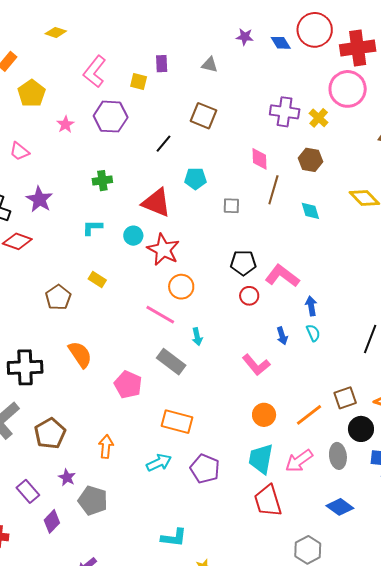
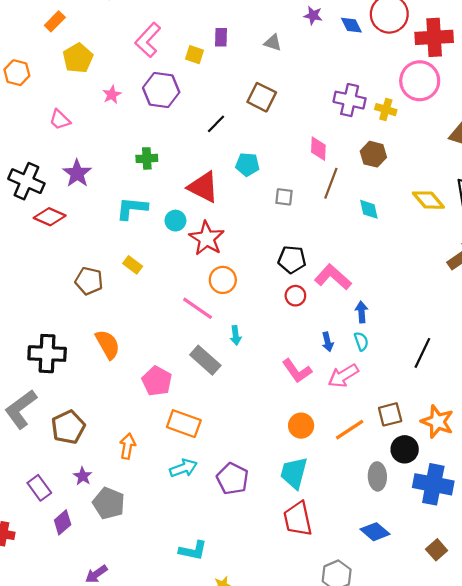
yellow cross: (319, 118) -> (386, 110), turned -30
cyan L-shape: (92, 227) -> (132, 208), size x1.4
brown pentagon: (58, 297) -> (89, 281), turned -30
orange rectangle: (177, 422) -> (184, 424), moved
pink arrow: (299, 461) -> (343, 376), moved

